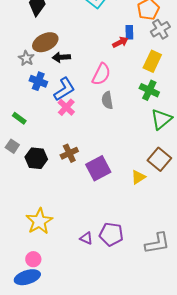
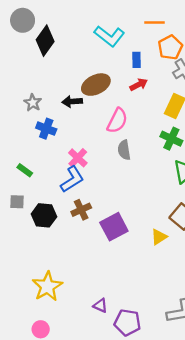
blue rectangle: (129, 32) -> (136, 60), moved
brown ellipse: (45, 42) -> (96, 85), moved
blue L-shape: (64, 89) -> (72, 179), moved
gray square: (12, 146) -> (17, 202), turned -32
purple pentagon: (111, 234) -> (127, 322), moved

